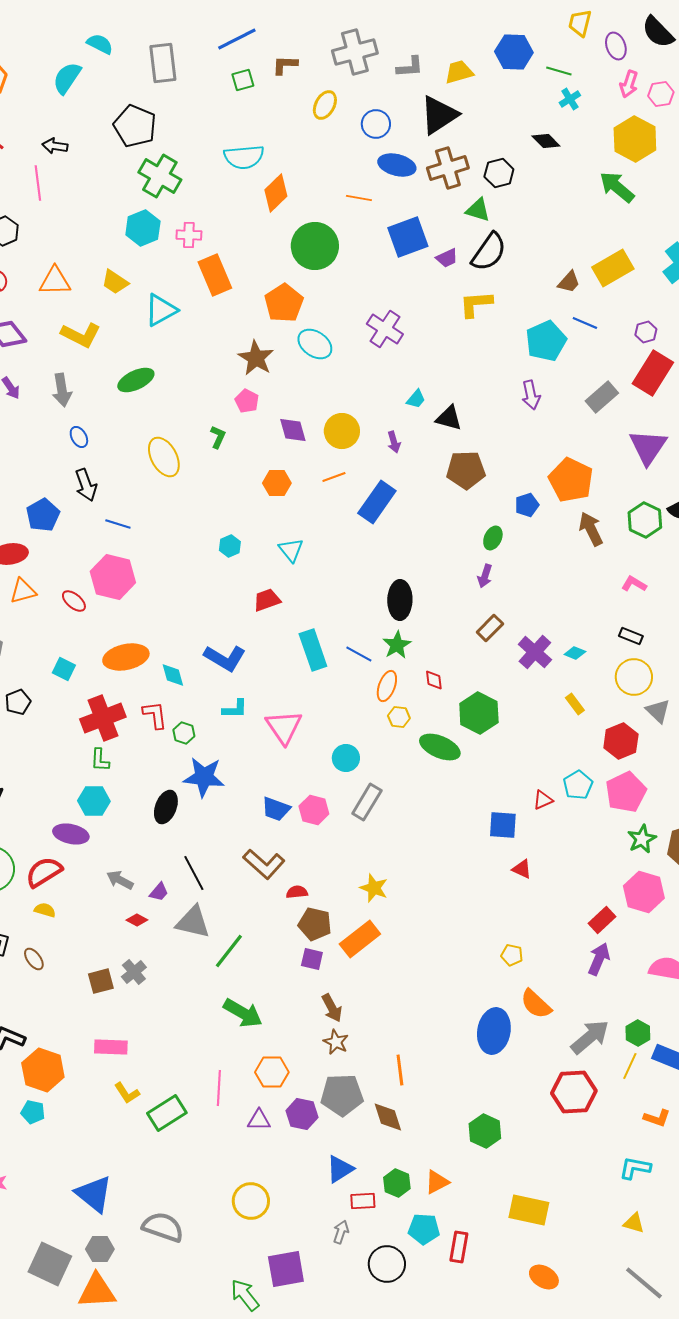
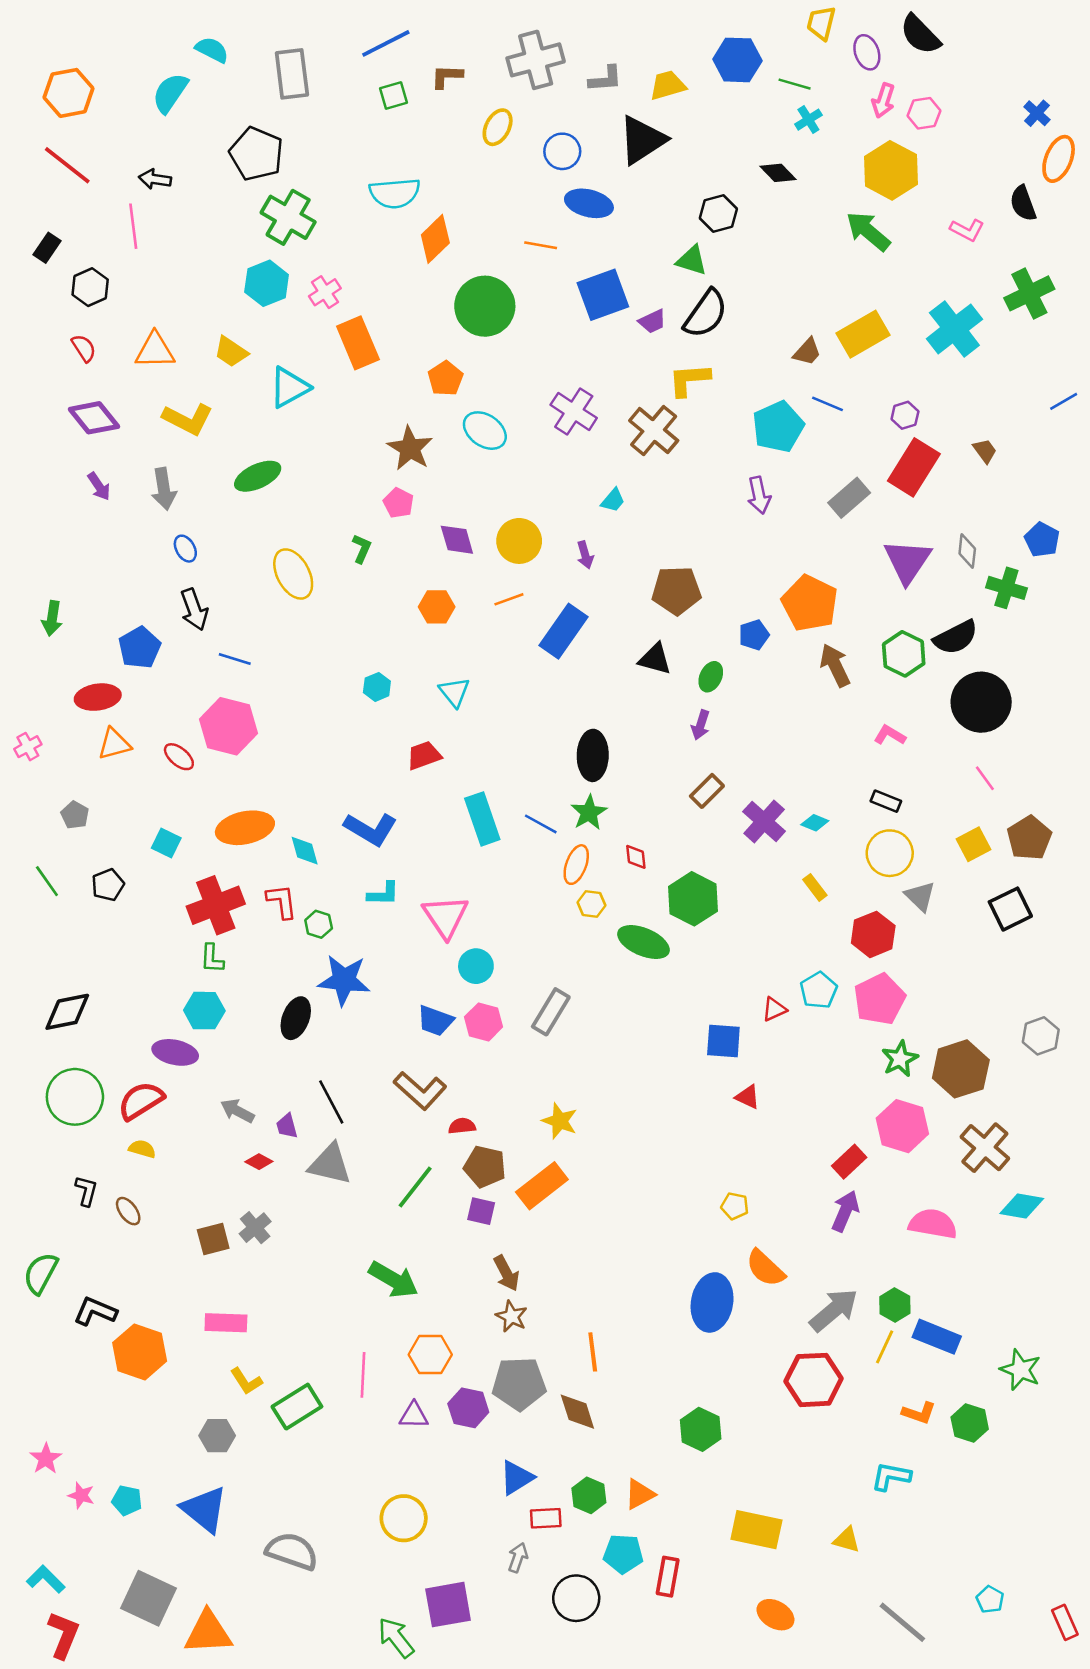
brown cross: (448, 168) -> (654, 431), moved, turned -33
pink cross: (189, 235) -> (325, 292), turned -35
orange pentagon: (284, 303) -> (445, 378), size x0.7
black triangle: (449, 418) -> (655, 659), moved
cyan circle: (346, 758) -> (476, 966), moved
purple trapezoid: (159, 892) -> (287, 1126), turned 125
green line: (229, 951) -> (415, 1187), moved
cyan pentagon: (33, 1112) -> (127, 1500), moved
yellow triangle: (634, 1223) -> (847, 1540), moved
gray hexagon: (100, 1249) -> (217, 1436), moved

